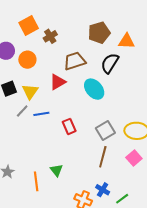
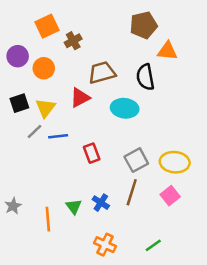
brown pentagon: (99, 33) -> (144, 25), moved
black semicircle: (110, 63) -> (145, 77), turned -45
cyan ellipse: (94, 89) -> (125, 108), turned -45
blue cross: (103, 190) -> (101, 203), moved

